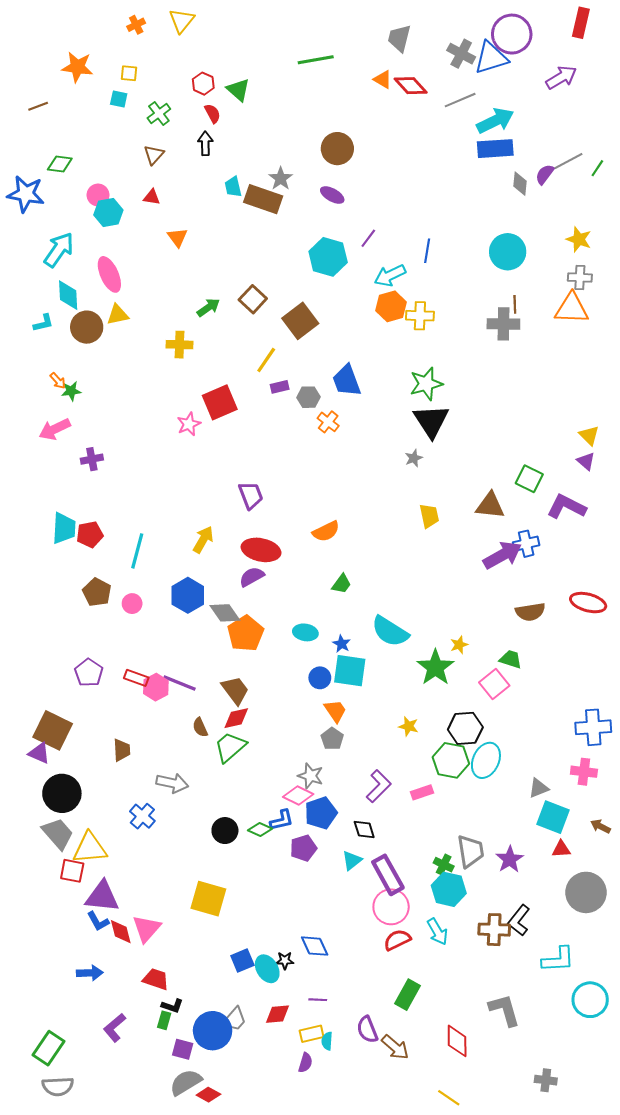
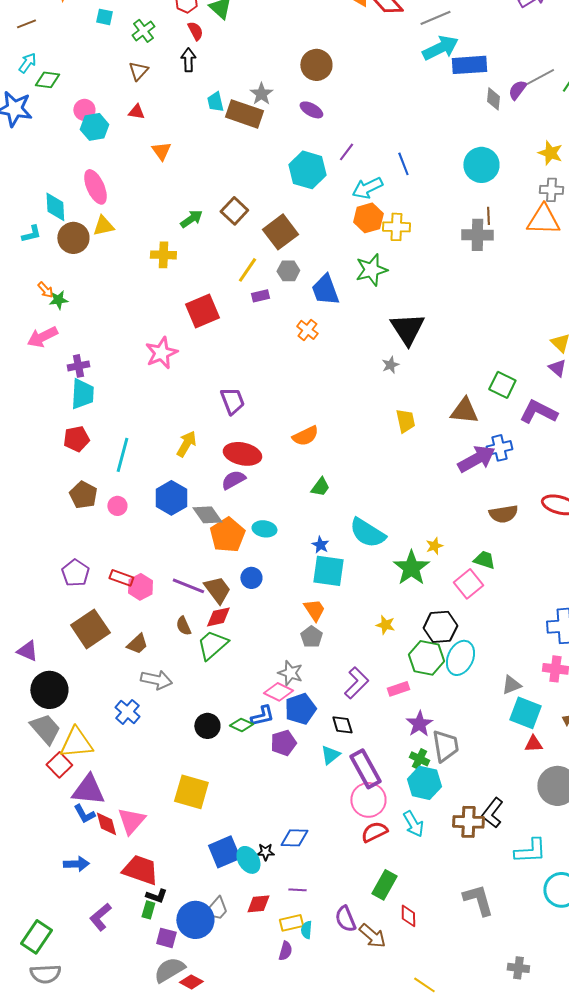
cyan arrow: (495, 121) -> (440, 48), moved
cyan arrow: (59, 250) -> (27, 63), moved, size x0.6
blue line: (427, 251) -> (403, 164), turned -30
green star: (426, 384) -> (371, 270), moved
gray hexagon: (308, 397) -> (288, 271), moved
pink star: (189, 424) -> (161, 353), moved, size x1.4
cyan trapezoid: (64, 528) -> (82, 394), moved
cyan ellipse: (305, 632) -> (264, 529), moved
blue circle: (320, 678) -> (251, 578), moved
purple line: (180, 683) -> (188, 586), moved
brown square: (53, 730) -> (90, 629), moved, turned 30
brown trapezoid: (122, 750) -> (137, 644), moved, turned 50
purple star: (510, 859) -> (419, 724), moved
red square: (72, 871) -> (59, 765), turned 35
blue diamond: (315, 946) -> (294, 838), turned -64
blue square: (242, 961) -> (224, 852), size x1.4
red trapezoid: (156, 979) -> (140, 870), size x1.4
red diamond: (457, 1041) -> (408, 916), moved, size x0.7

